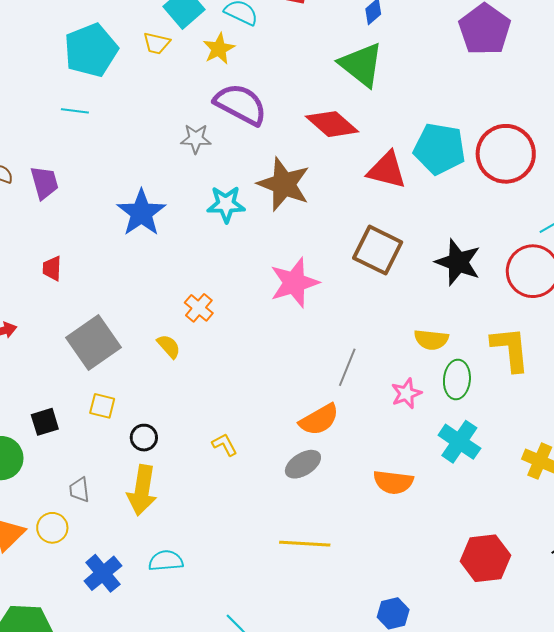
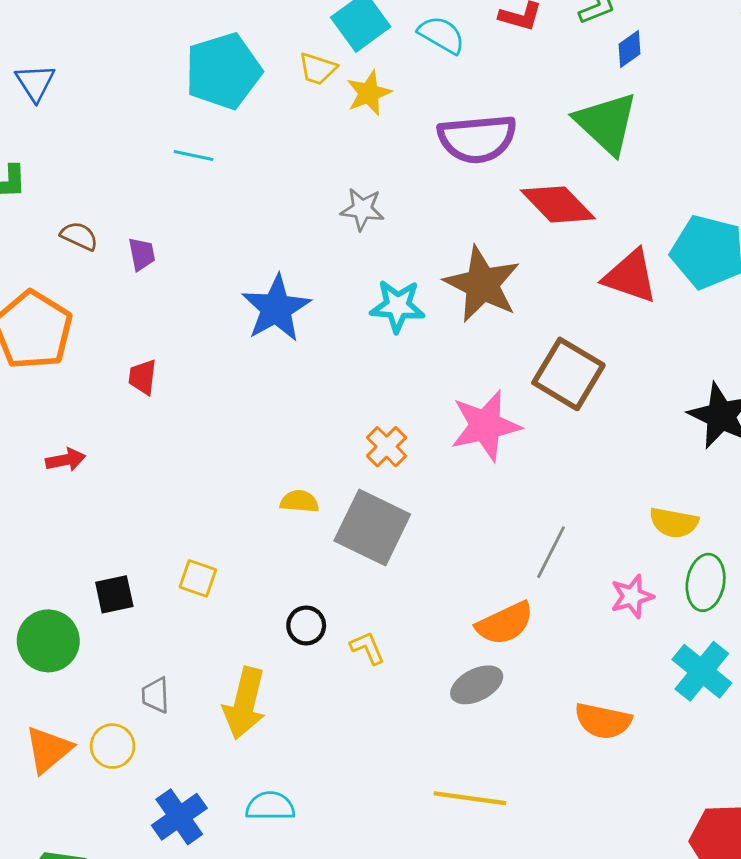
yellow star: (219, 49) -> (369, 93), moved
purple semicircle: (241, 104) -> (477, 139), moved, turned 142
purple trapezoid: (44, 183) -> (142, 254), size x0.7
brown square: (378, 250) -> (568, 374), moved
orange cross: (199, 308) -> (387, 447), moved
gray square: (94, 342) -> (372, 528), moved, turned -34
yellow semicircle: (169, 346) -> (299, 501), turned -48
black circle: (144, 438) -> (306, 625), moved

